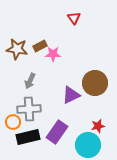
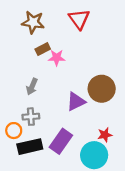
red triangle: (74, 18) -> (79, 19), size x1.5
brown star: (17, 49) -> (33, 22), moved
gray cross: (29, 109) -> (31, 117), size x0.7

